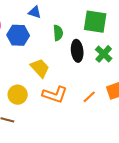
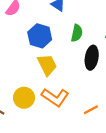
blue hexagon: (18, 35) -> (40, 36), moved
yellow circle: (18, 95) -> (24, 98), moved

